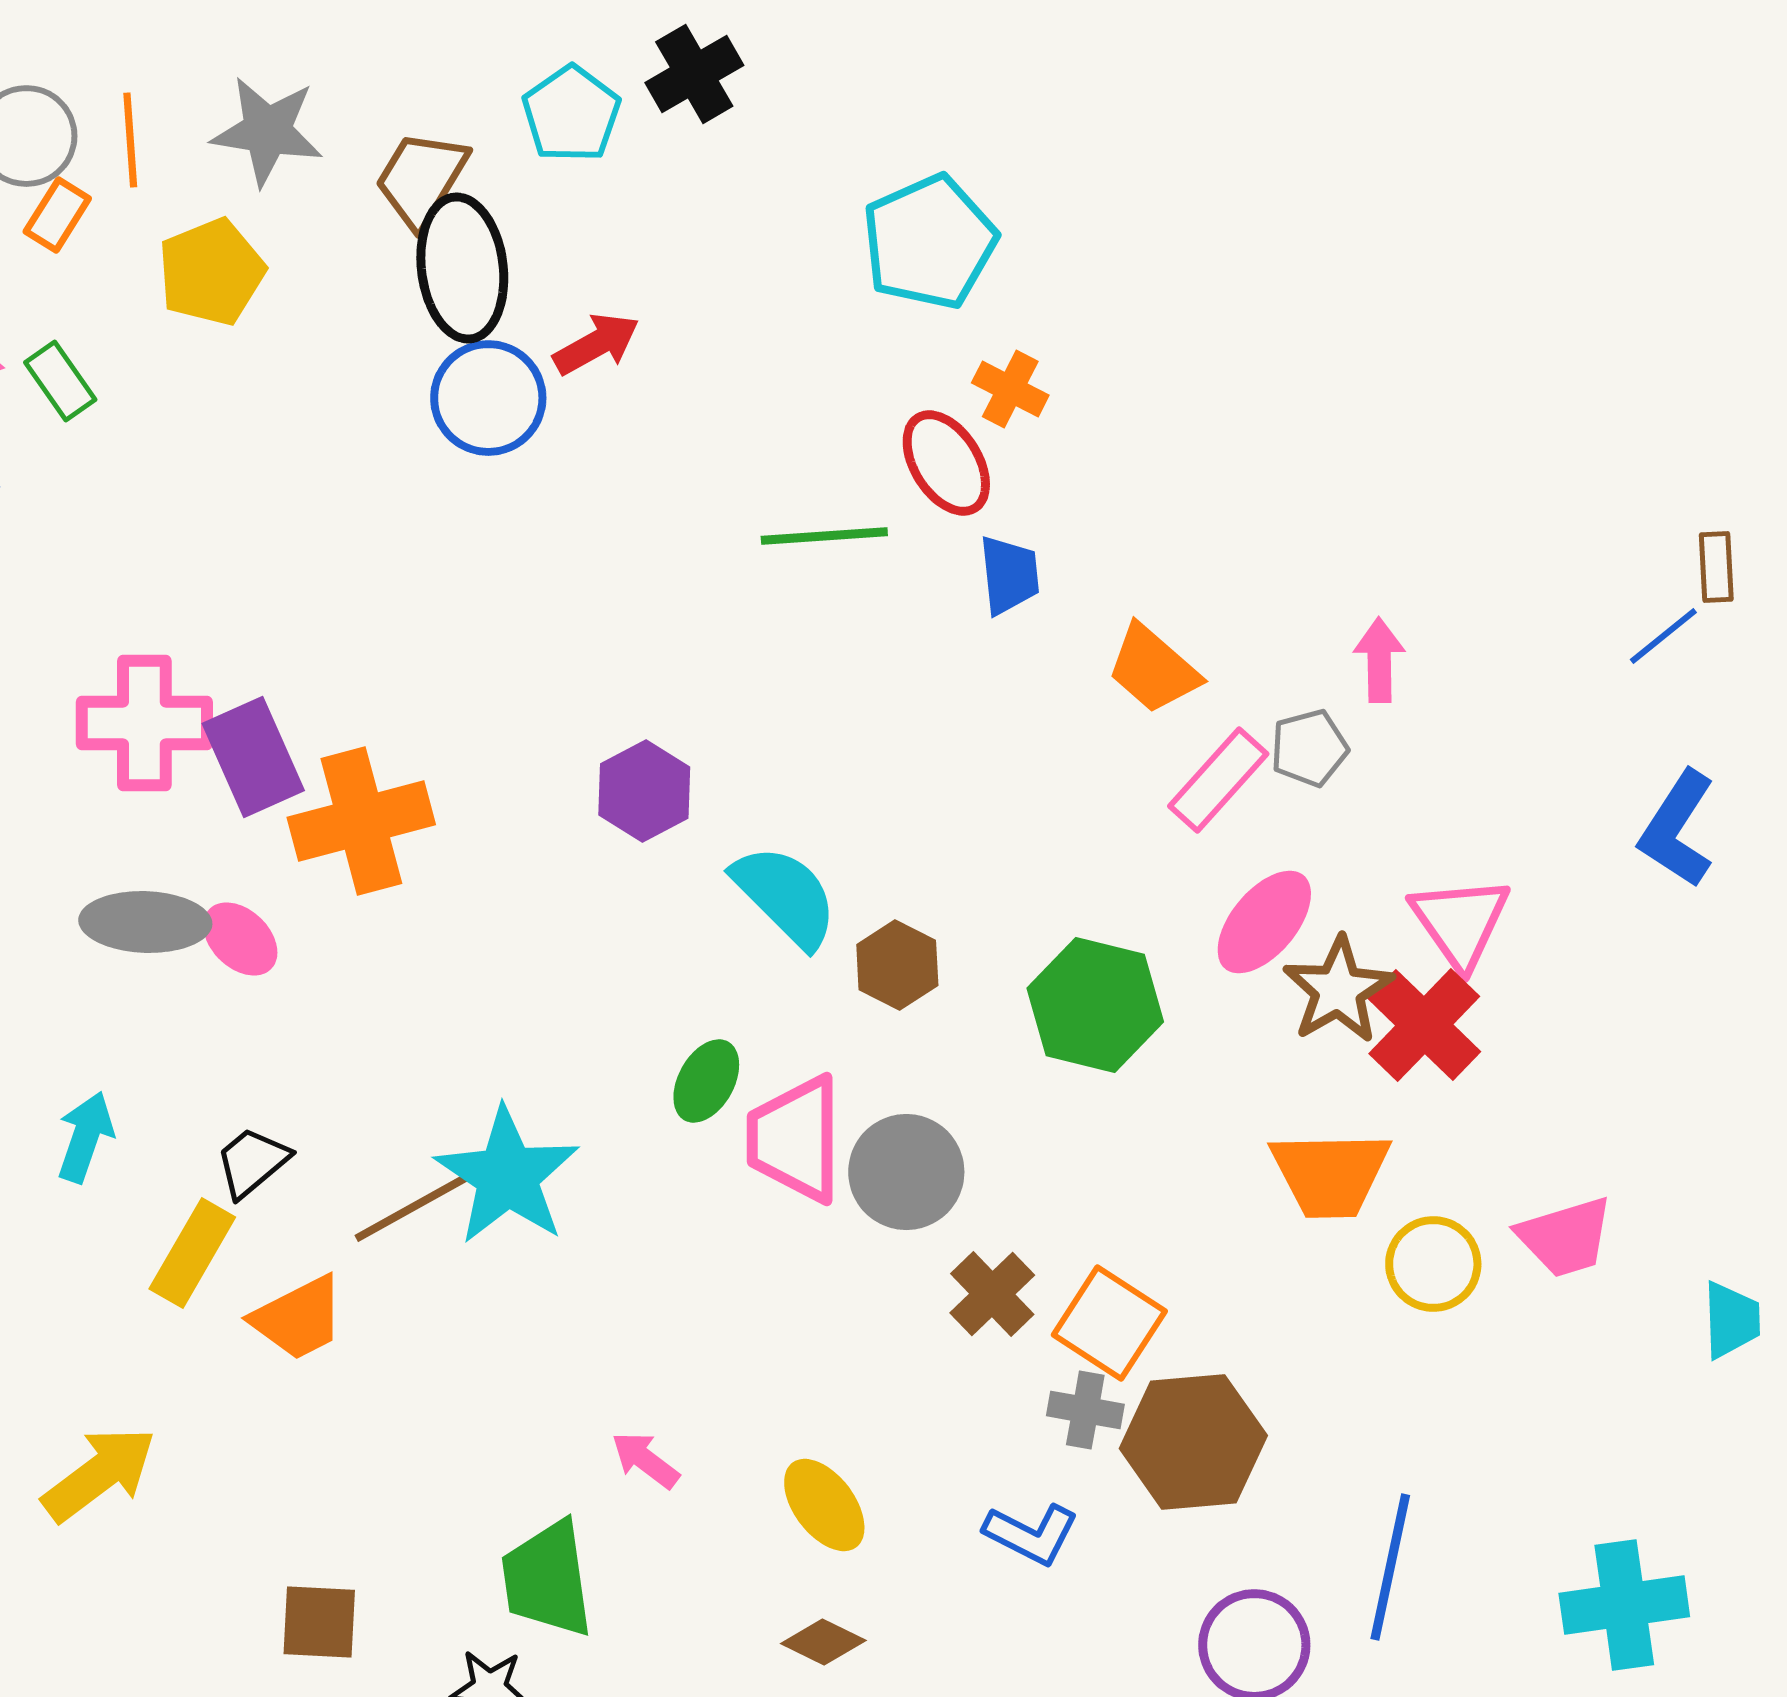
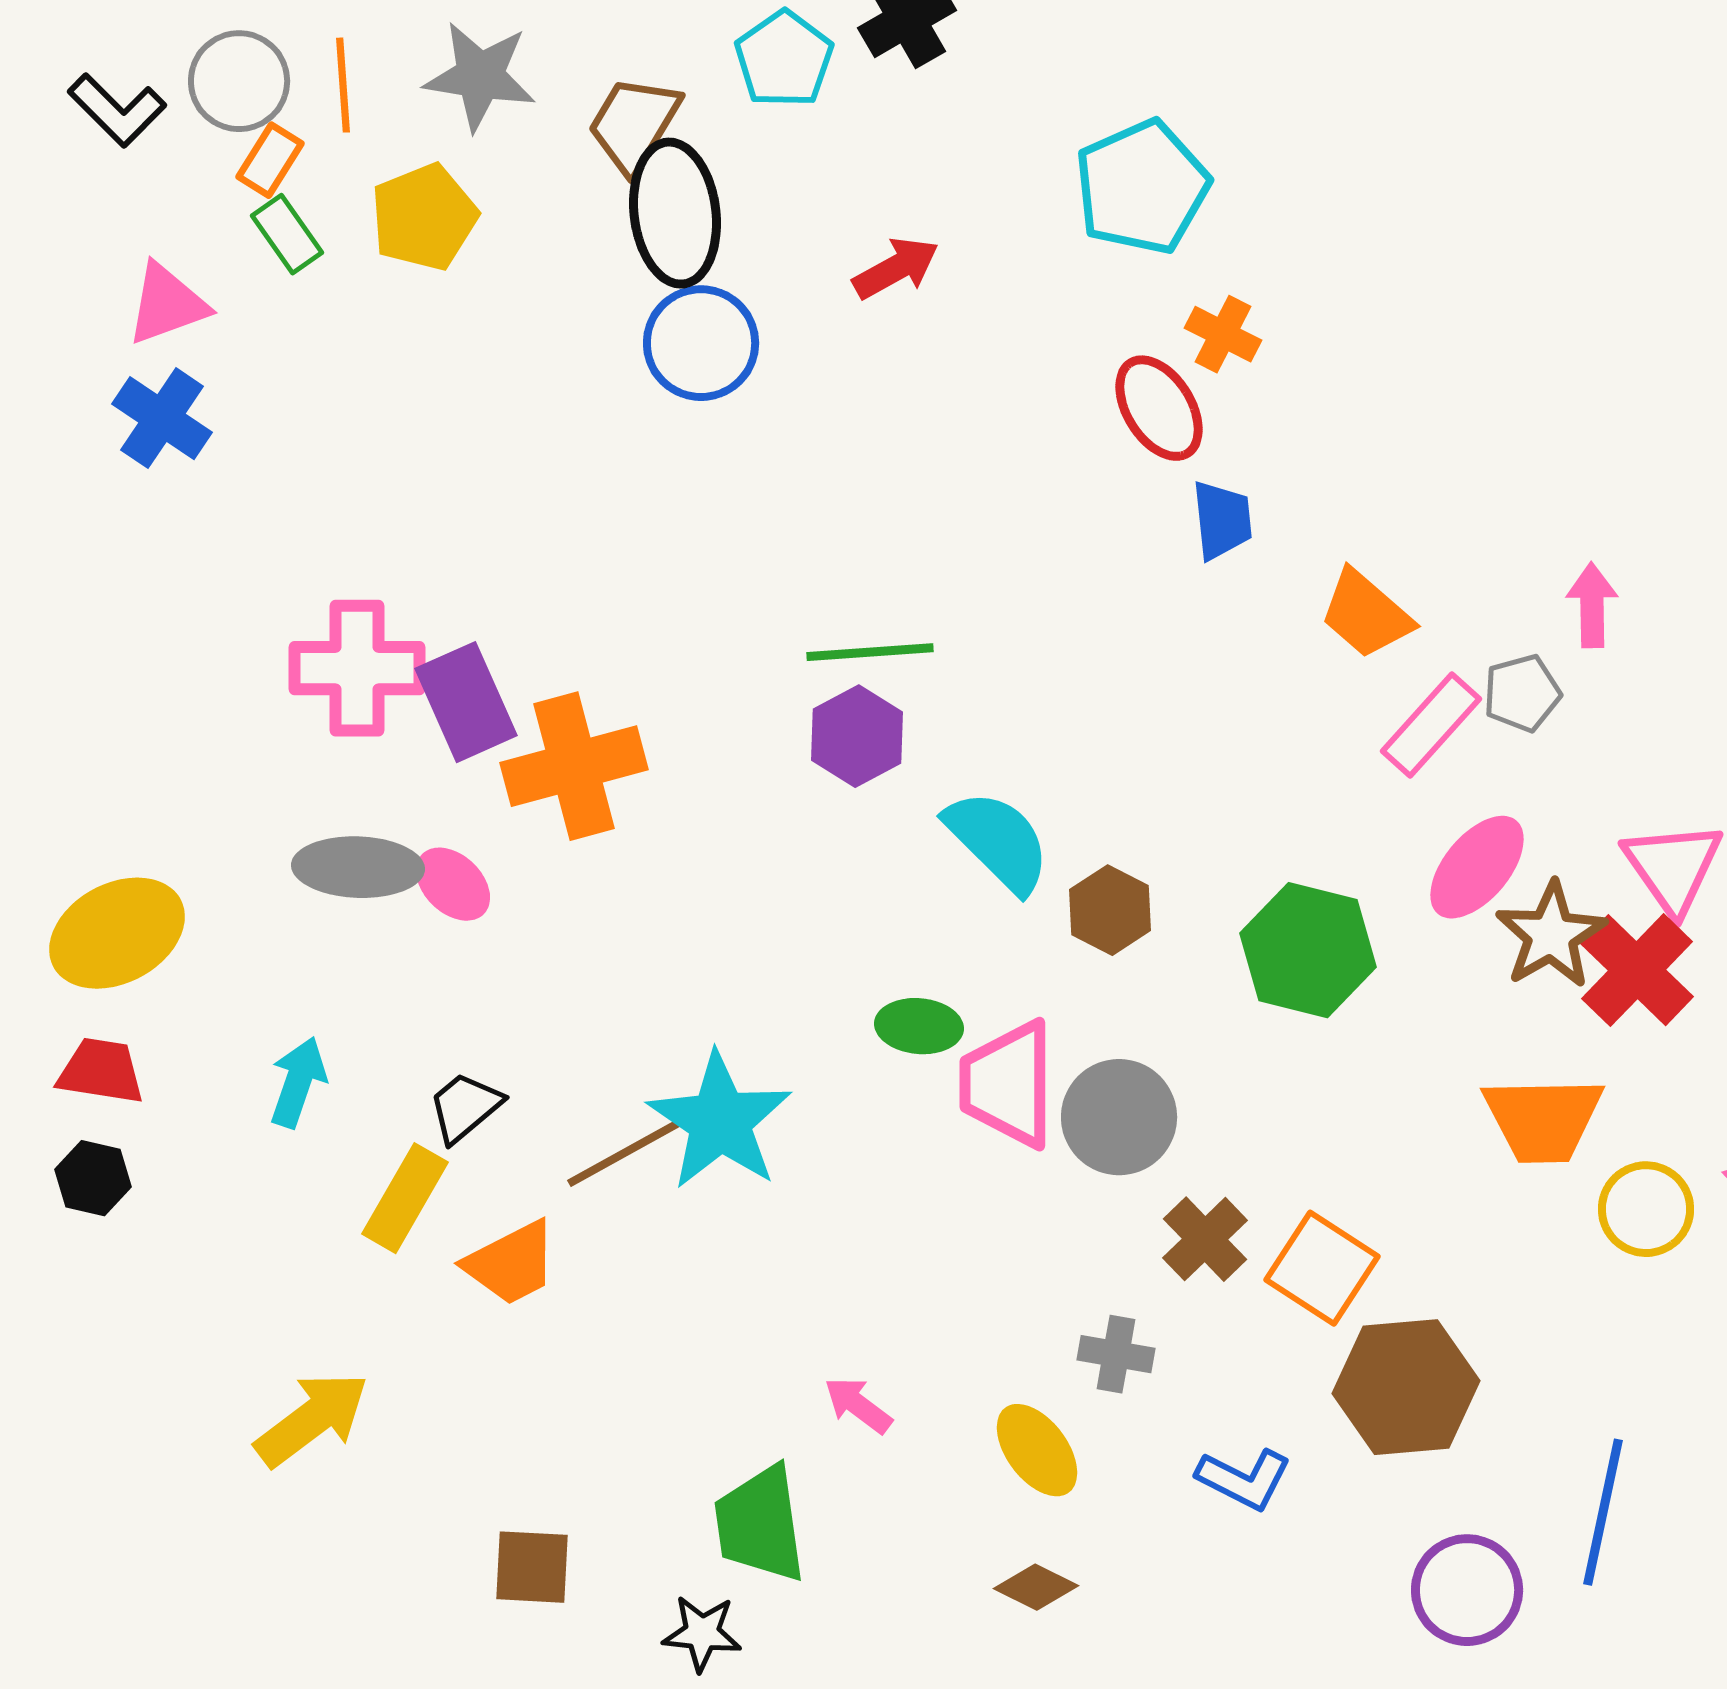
red arrow: (596, 344) -> (896, 268), moved
green rectangle: (60, 381) -> (287, 234), moved
green line: (824, 536) -> (870, 652), moved
green ellipse: (706, 1081) -> (919, 1026), turned 66
gray cross: (1085, 1410) -> (1116, 1354), moved

